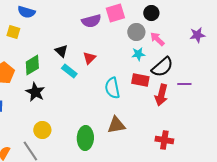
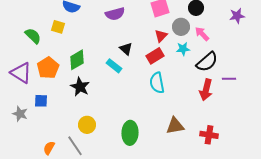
purple semicircle: (91, 21) -> (115, 14), moved
purple star: (197, 35) -> (237, 16), moved
black triangle: (61, 51) -> (126, 49), moved
red triangle: (89, 58) -> (161, 36), moved
red rectangle: (140, 80) -> (155, 56), moved, turned -42
brown triangle: (116, 125) -> (175, 126), moved

